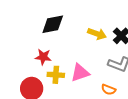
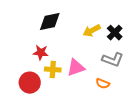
yellow arrow: (97, 34) -> (92, 31), turned 132

